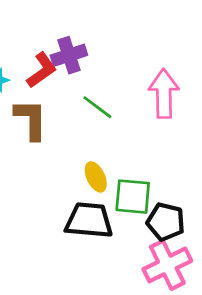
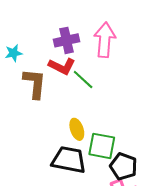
red L-shape: (42, 70) -> (62, 66), moved, turned 56
pink arrow: (164, 94) -> (105, 40), moved

